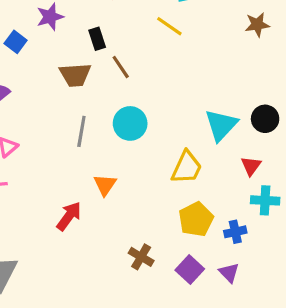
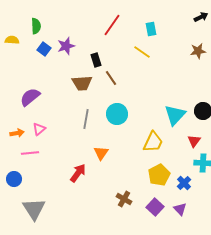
blue square: (16, 42) -> (44, 49), moved
blue cross: (235, 232) -> (184, 183), turned -32

